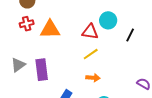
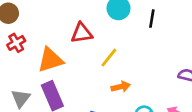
orange triangle: (50, 29) -> (50, 60), moved
red triangle: (90, 32) -> (82, 33), moved

